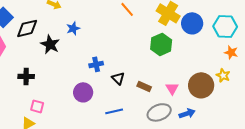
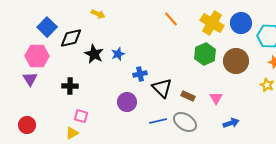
blue circle: (192, 23) -> (241, 23), moved
blue star: (73, 28) -> (118, 54), moved
black triangle: (118, 78) -> (162, 88), size x1.5
brown circle: (201, 85) -> (236, 61), moved
gray ellipse: (159, 112) -> (185, 122), moved, turned 55

